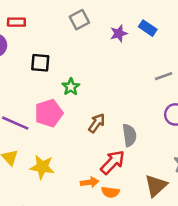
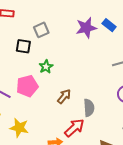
gray square: (79, 20) -> (41, 30), moved
purple star: (119, 33) -> (86, 28), size x1.5

